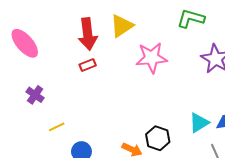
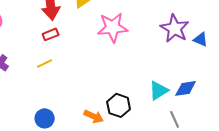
yellow line: (57, 127) -> (45, 63), moved

